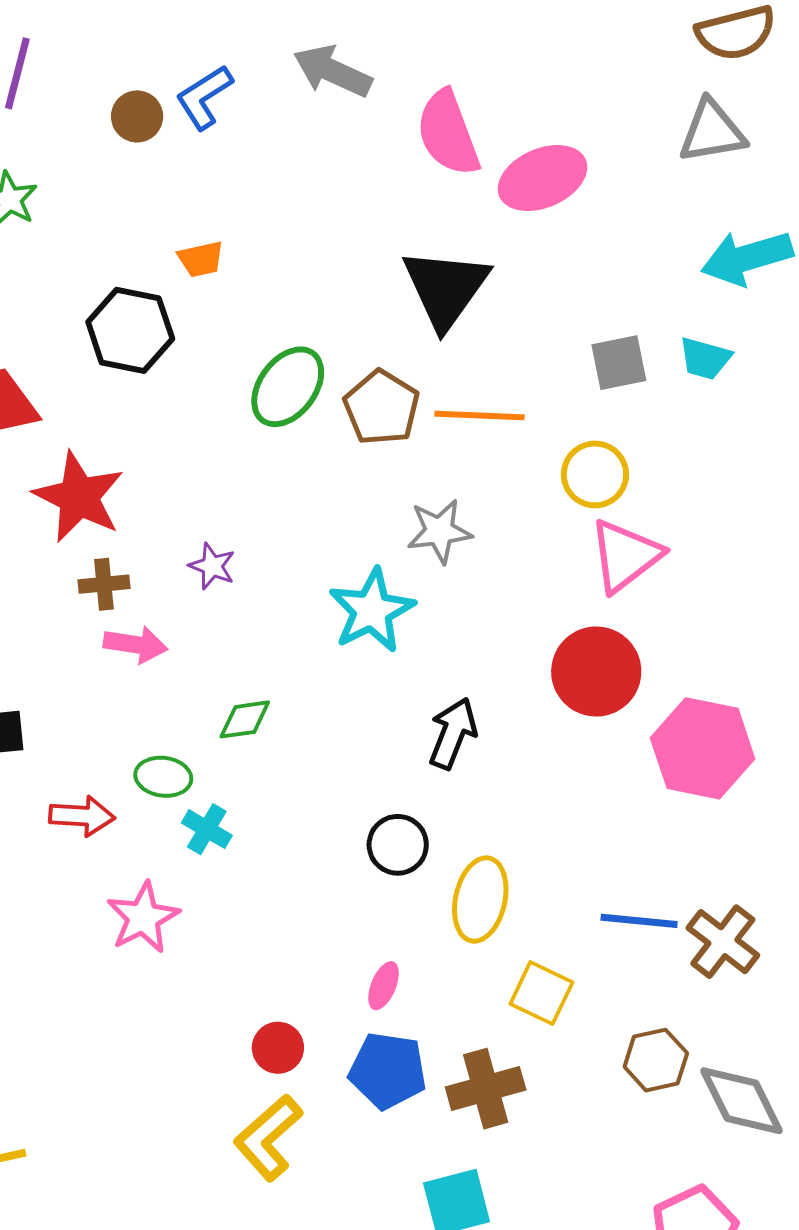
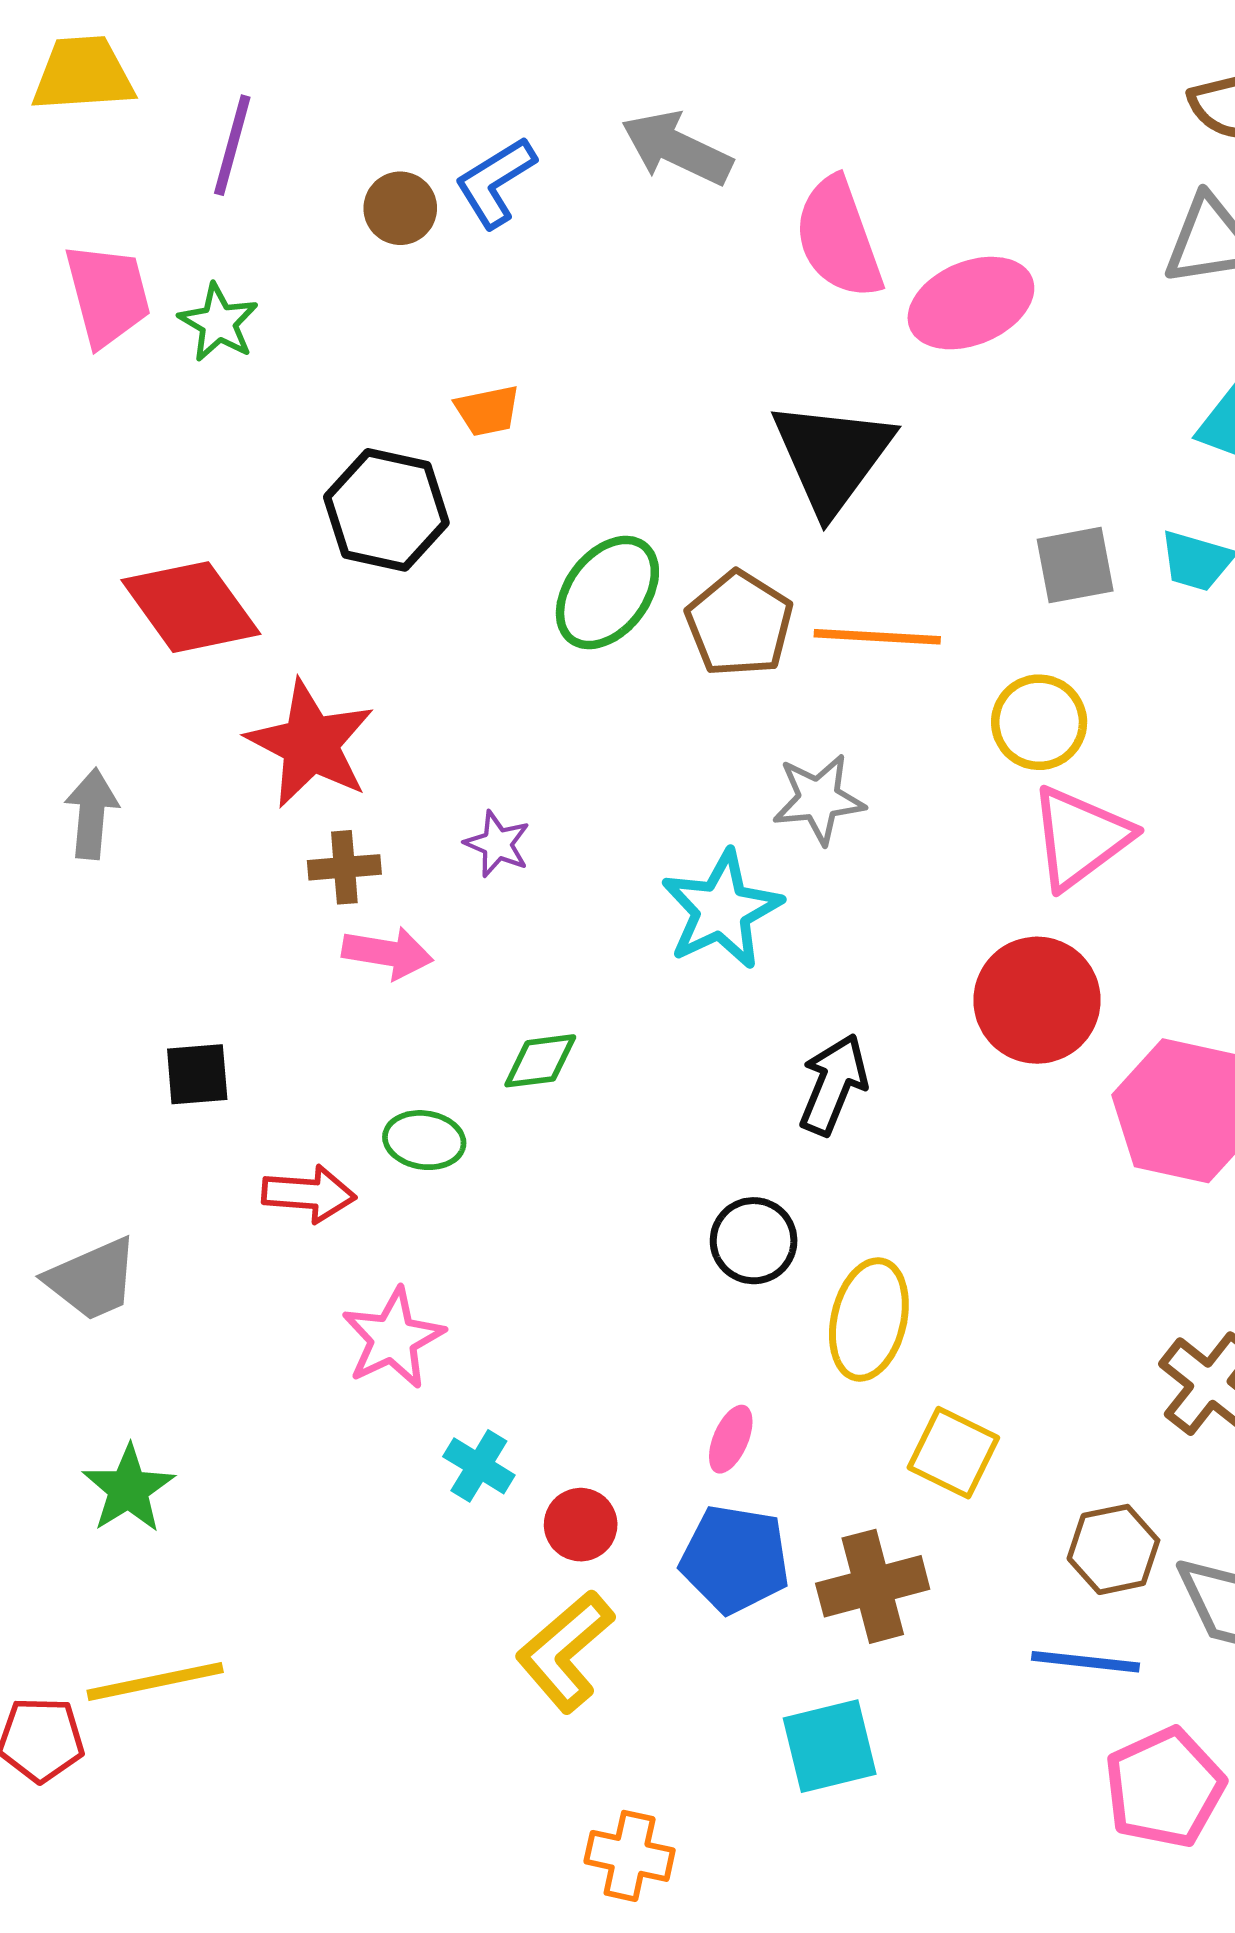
cyan cross: (207, 829) -> (479, 1466), moved
blue line: (639, 921) -> (1085, 1662), moved

